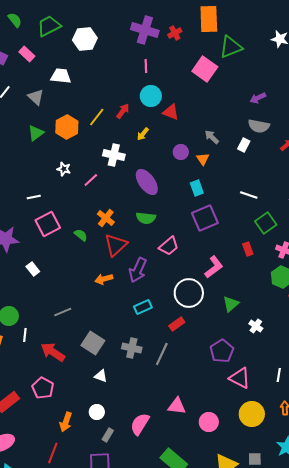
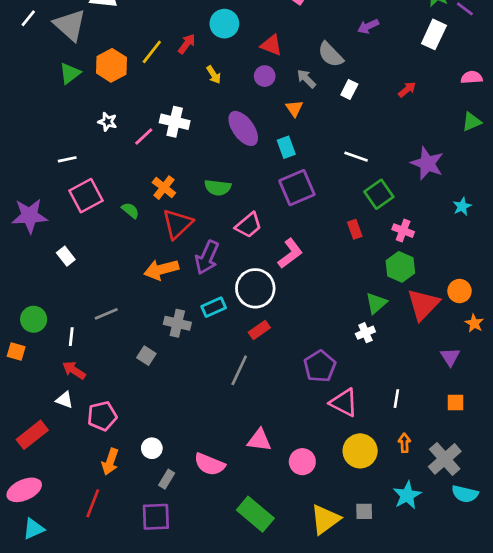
gray triangle: (36, 97) -> (70, 25), size x1.5
red triangle: (171, 112) -> (271, 45), moved
gray semicircle: (259, 126) -> (331, 55), moved, turned 35
yellow arrow: (143, 134) -> (214, 75), turned -72
purple circle: (181, 152) -> (265, 76), moved
white cross: (114, 155) -> (175, 122), moved
purple ellipse: (147, 182) -> (243, 128), moved
pink L-shape: (214, 267) -> (290, 253), moved
orange arrow: (104, 279) -> (161, 270), size x1.4
white circle: (189, 293) -> (255, 288), moved
green triangle: (231, 304) -> (376, 303), moved
white cross: (256, 326) -> (365, 333), turned 32
white line: (25, 335) -> (71, 337), moved
gray square: (93, 343) -> (146, 356), size x0.6
gray cross: (132, 348) -> (177, 323), moved
red arrow: (53, 352) -> (74, 370), moved, size x0.7
white triangle: (101, 376) -> (64, 400), moved
pink pentagon: (43, 388) -> (102, 416), moved, turned 30
pink semicircle: (140, 424) -> (210, 464), turned -100

